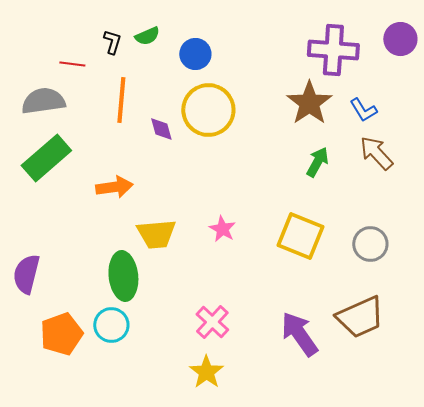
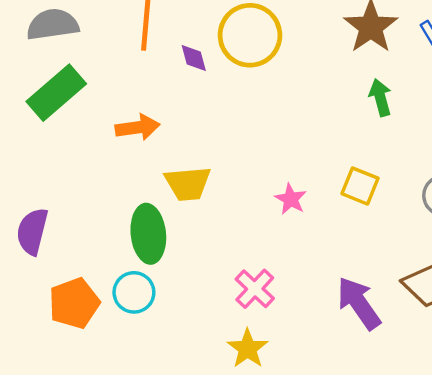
green arrow: (317, 162) -> (380, 97), turned -44
pink star: (222, 229) -> (291, 199), moved
yellow square: (300, 236) -> (360, 186), size x0.7

